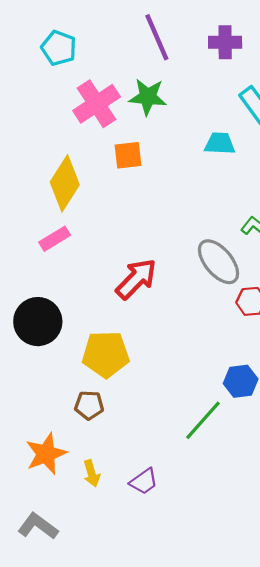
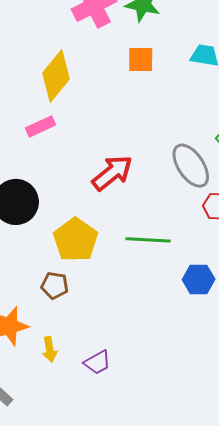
orange square: (128, 155) -> (141, 59), moved
yellow pentagon: (106, 354) -> (76, 240), turned 30
green line: (203, 420) -> (148, 240), moved, turned 45

